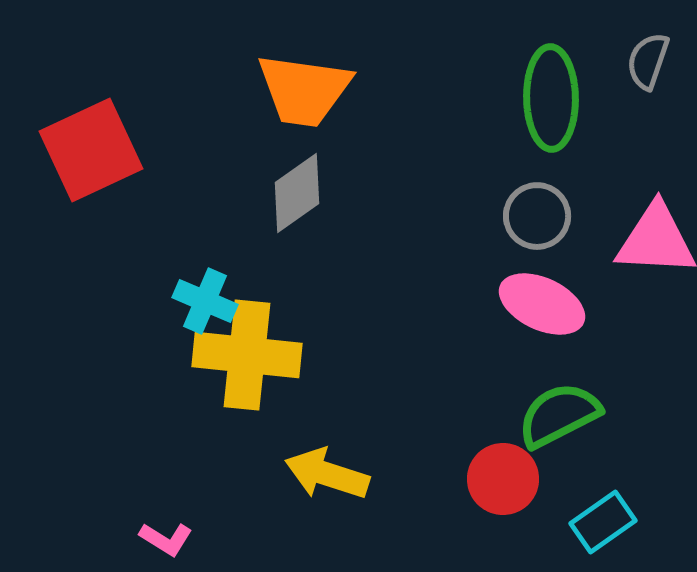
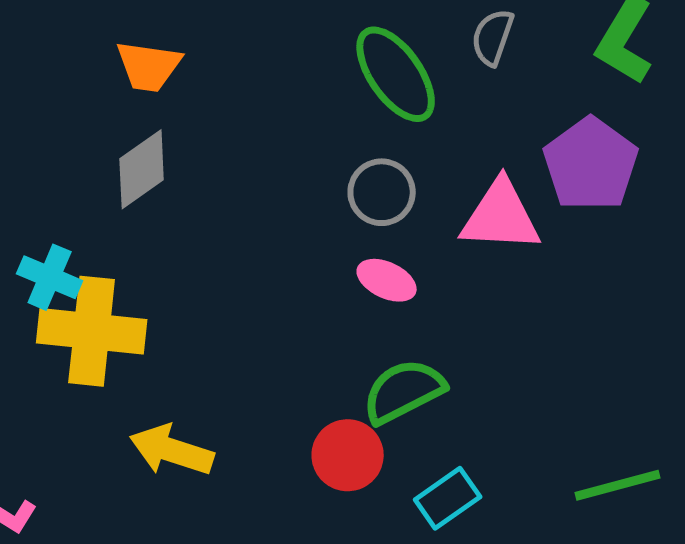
orange trapezoid: (304, 90) -> (149, 66), size x0.7
green ellipse: (551, 98) -> (396, 74), turned -34
pink ellipse: (542, 304) -> (387, 280), size x0.7

